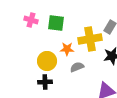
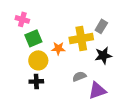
green square: (56, 23) -> (33, 38), moved, turned -30
gray semicircle: (77, 67) -> (79, 76), moved

